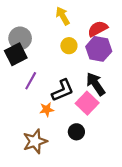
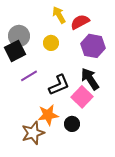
red semicircle: (98, 29) -> (80, 22), moved
yellow circle: (69, 46) -> (51, 43), moved
purple line: (31, 81) -> (29, 76), turned 30
orange star: (47, 109) -> (48, 115), moved, size x1.5

